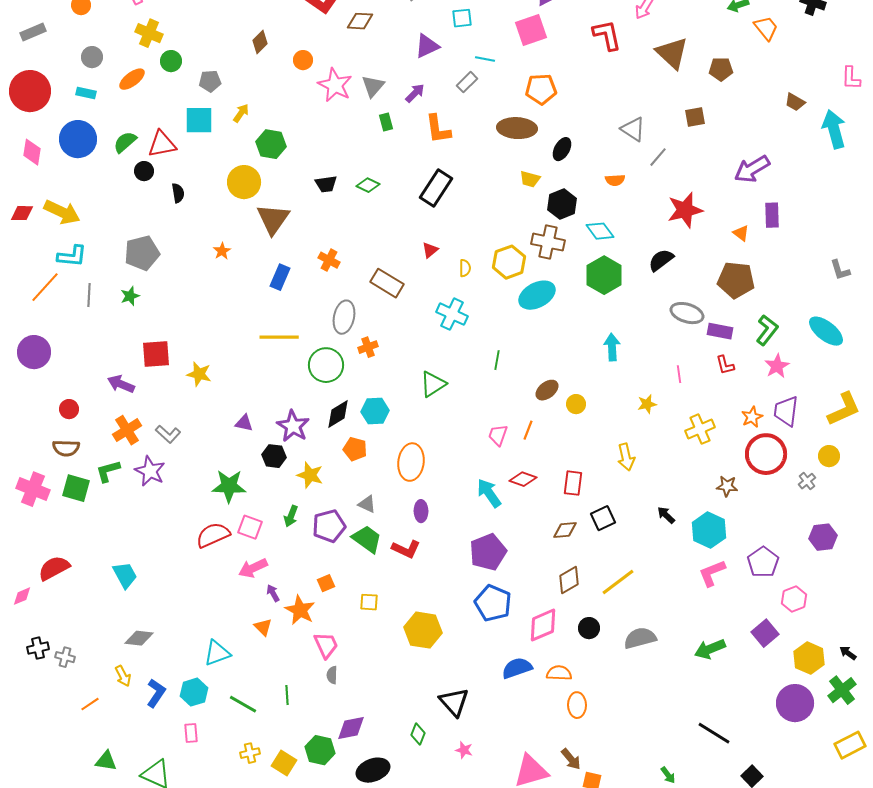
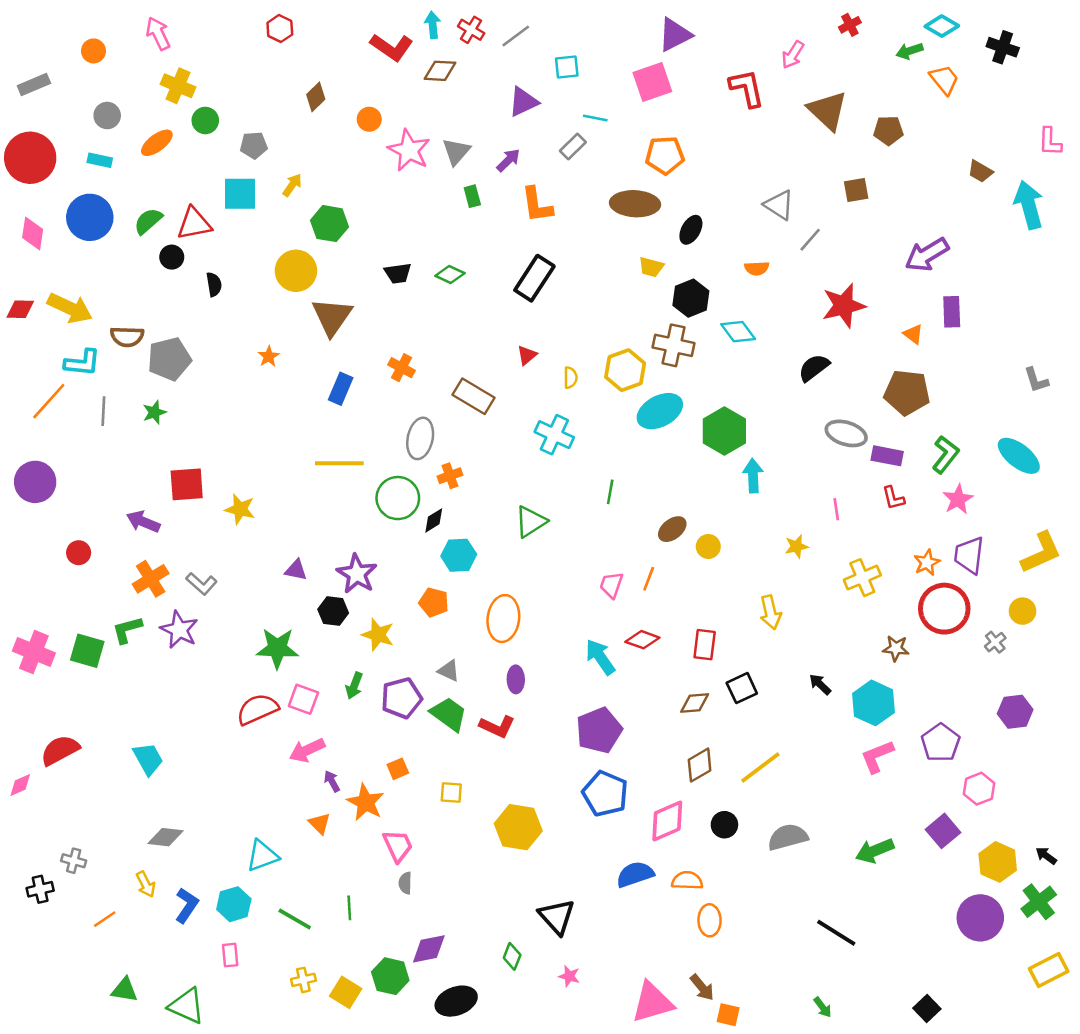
green hexagon: (604, 275) -> (724, 431), moved
black diamond: (338, 414) -> (434, 520), moved, size x0.7
brown semicircle: (66, 448) -> (127, 337), moved
black cross: (38, 648) -> (40, 889), moved
black line: (714, 733) -> (836, 933), moved

